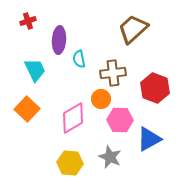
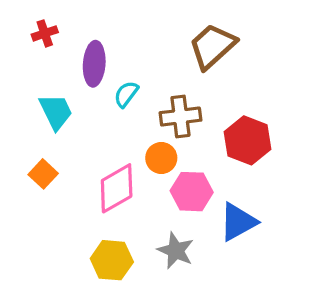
cyan semicircle: (79, 59) -> (126, 94), turned 48
orange square: (27, 109) -> (43, 174), size x0.7

